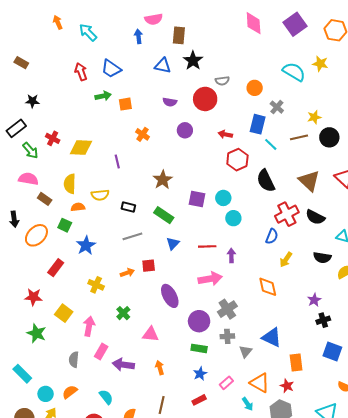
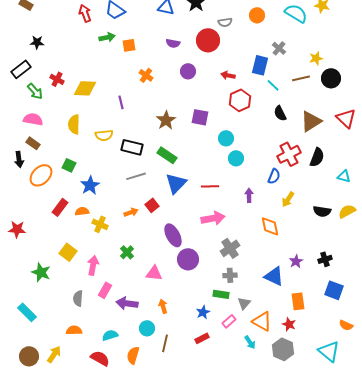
orange circle: (255, 88) -> (257, 15), moved
black semicircle: (266, 181) -> (280, 113), moved, size x0.7
brown triangle: (309, 181) -> (311, 121), turned 45
brown rectangle: (45, 199) -> (33, 143), moved
purple square: (197, 199) -> (200, 117), moved
orange semicircle: (78, 207) -> (82, 211), moved
black rectangle: (128, 207) -> (132, 147), size x1.5
black semicircle: (315, 217) -> (317, 157), turned -96
blue triangle: (173, 243) -> (176, 183), size x1.6
purple arrow: (231, 256) -> (249, 195), moved
black semicircle: (322, 258) -> (322, 211), moved
red square: (149, 266) -> (152, 205), turned -32
red star: (33, 297) -> (17, 229), moved
purple star: (314, 300) -> (296, 261), moved
purple circle: (199, 321) -> (188, 259), moved
green rectangle: (199, 348) -> (221, 294), moved
gray triangle: (246, 351) -> (244, 303), moved
orange semicircle: (70, 392) -> (74, 330), turned 35
cyan circle: (46, 394) -> (147, 328), moved
cyan semicircle: (106, 397) -> (110, 335), turned -70

